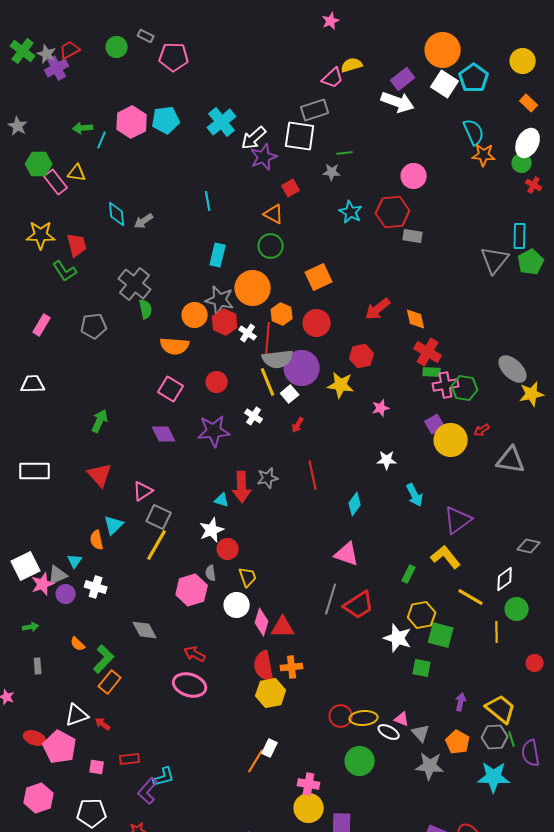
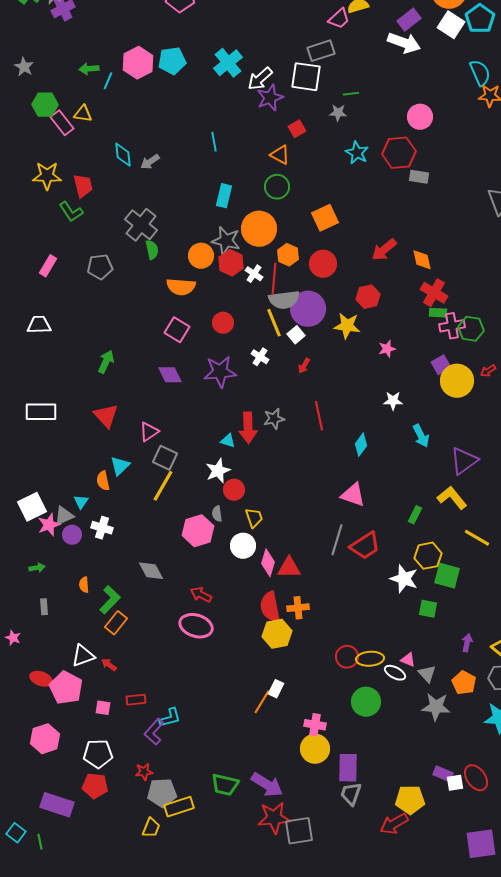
orange semicircle: (78, 644) -> (84, 585), turned 42

